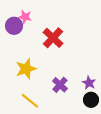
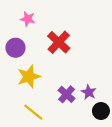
purple circle: (14, 26) -> (15, 48), moved
purple star: (89, 83) -> (89, 92), moved

